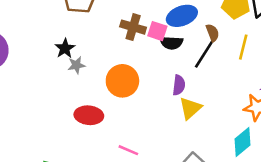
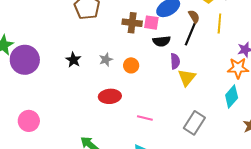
black semicircle: (171, 43) -> (162, 41), moved
black star: (65, 48) -> (73, 60), moved
gray star: (76, 65) -> (106, 60), moved
orange circle: (122, 81) -> (131, 65), size x0.6

